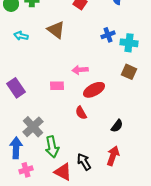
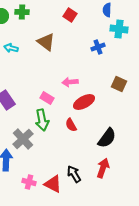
cyan cross: (129, 43) -> (119, 29), moved
pink rectangle: (57, 86) -> (47, 98), turned 32
black semicircle: (117, 126) -> (107, 138), size x1.5
green arrow: (52, 147) -> (42, 120), moved
pink cross: (26, 170) -> (29, 182), moved, turned 32

